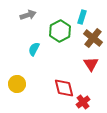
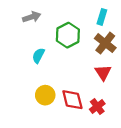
cyan rectangle: (82, 17) -> (102, 17), moved
yellow circle: (17, 84) -> (45, 95), moved
red cross: (83, 102) -> (97, 106), moved

